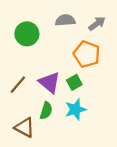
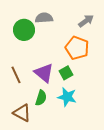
gray semicircle: (65, 20) -> (44, 18), moved
brown line: (18, 85) -> (16, 75), turned -66
cyan star: (75, 109) -> (67, 97), turned 30

